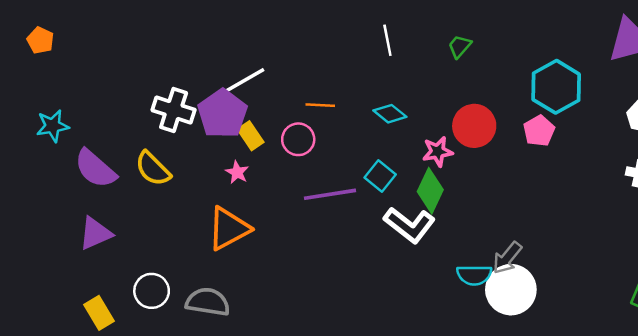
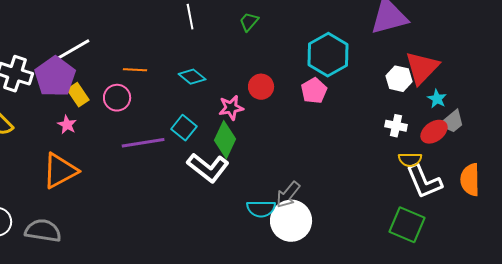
red circle: (474, 126) -> (261, 87), size x0.7

